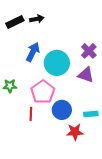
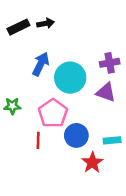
purple cross: (89, 51) -> (110, 63), turned 35
red star: (75, 132) -> (92, 163), turned -30

